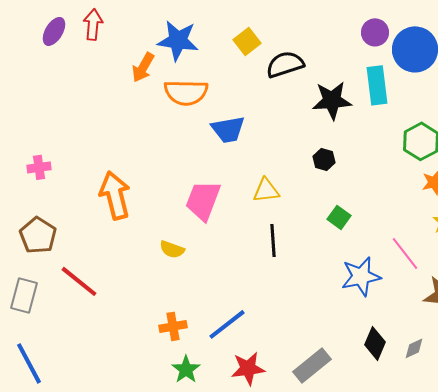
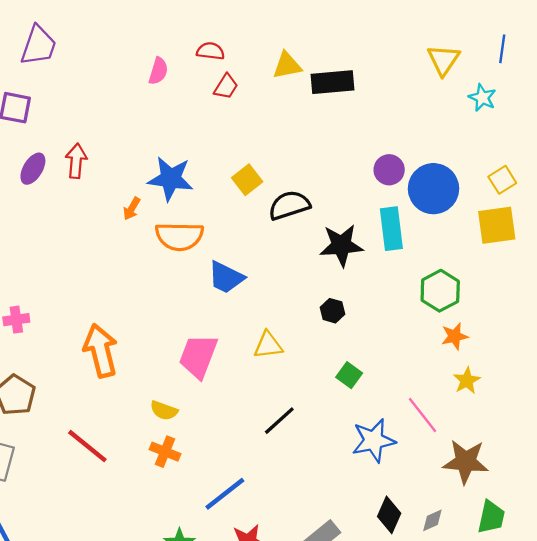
orange arrow: (143, 67) -> (132, 209), size x0.7
blue trapezoid: (228, 129) -> (226, 277), turned 36
black line: (273, 240) -> (279, 421), moved, turned 52
red line: (79, 281) -> (87, 446), moved
orange cross: (173, 326) -> (165, 452), moved, turned 32

